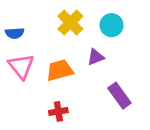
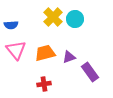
cyan circle: (112, 25) -> (75, 19), moved
purple triangle: (96, 57) -> (69, 57), moved

